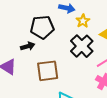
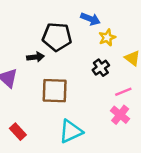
black cross: (82, 46) -> (101, 68), size x0.6

